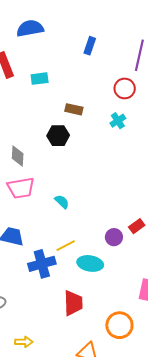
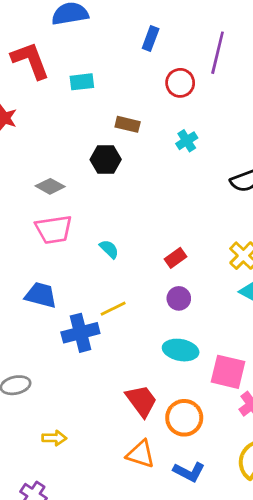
red circle: (125, 88) -> (180, 83), moved
gray diamond: (18, 156) -> (50, 186), turned -65
red rectangle: (137, 226) -> (176, 258), moved
cyan ellipse: (90, 263) -> (181, 350), moved
red trapezoid: (73, 303) -> (141, 401), moved, turned -36

